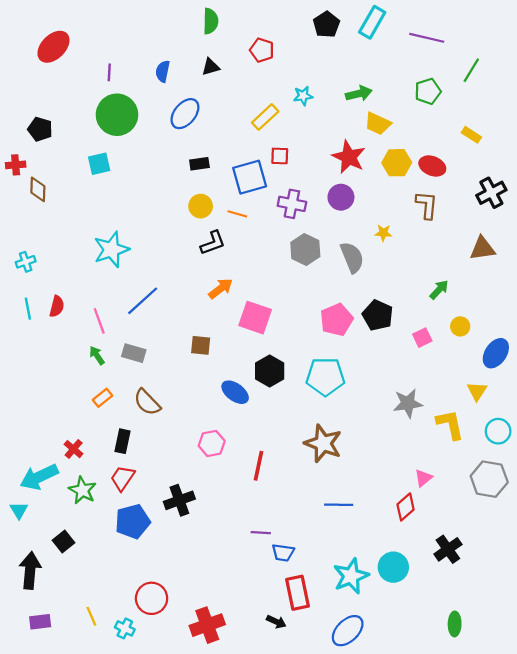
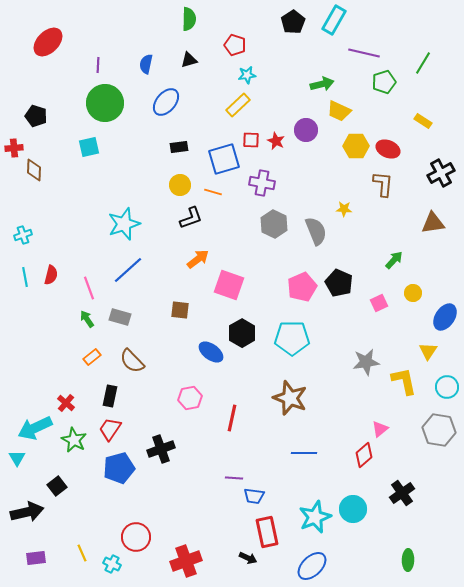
purple line: (427, 38) -> (364, 53), moved
cyan star: (303, 96) -> (247, 75), moved
red star: (349, 157) -> (276, 141), moved, size x0.6
purple circle: (341, 197) -> (306, 130), moved
cyan star: (111, 250) -> (124, 224), moved
black arrow: (30, 570) -> (27, 512), turned 72

